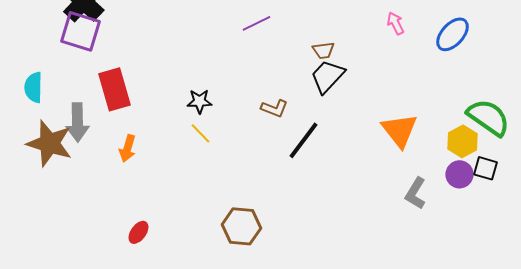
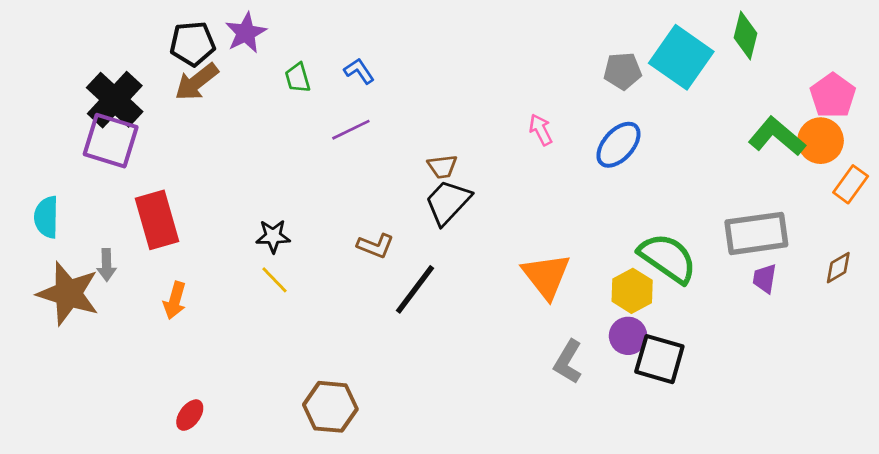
gray arrow: (77, 122) -> (106, 265), size x0.6
black square: (485, 168) -> (659, 359), moved, size x1.5

